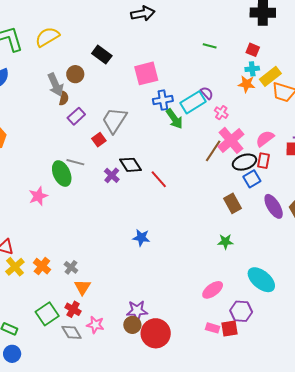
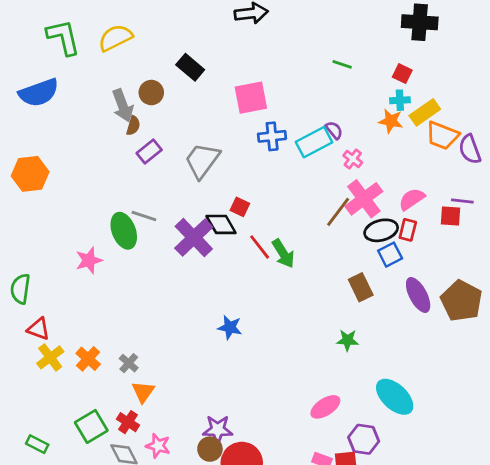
green arrow: (174, 119) -> (283, 253), moved
red square: (99, 140) -> (240, 207), moved, turned -32
purple cross: (112, 175) -> (194, 238), size x1.8

